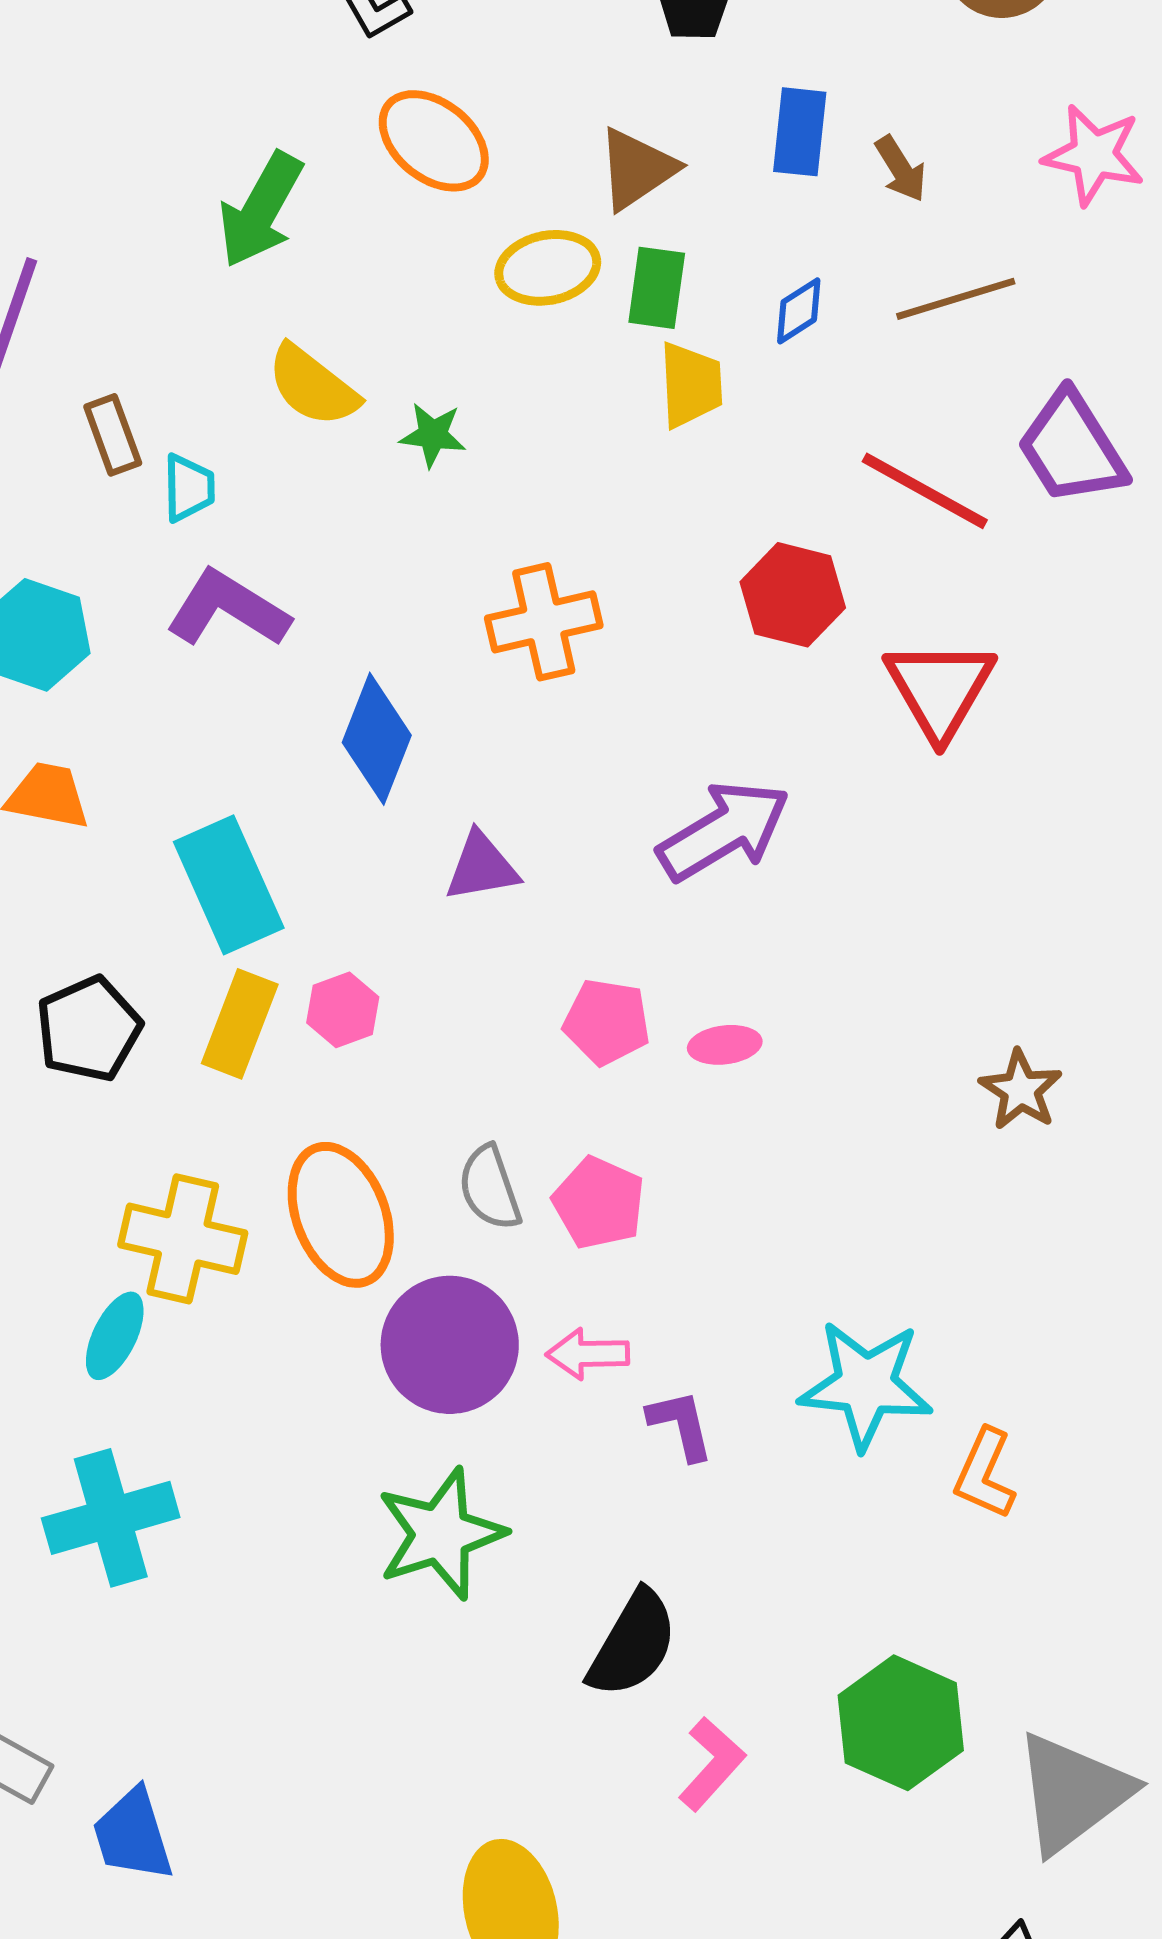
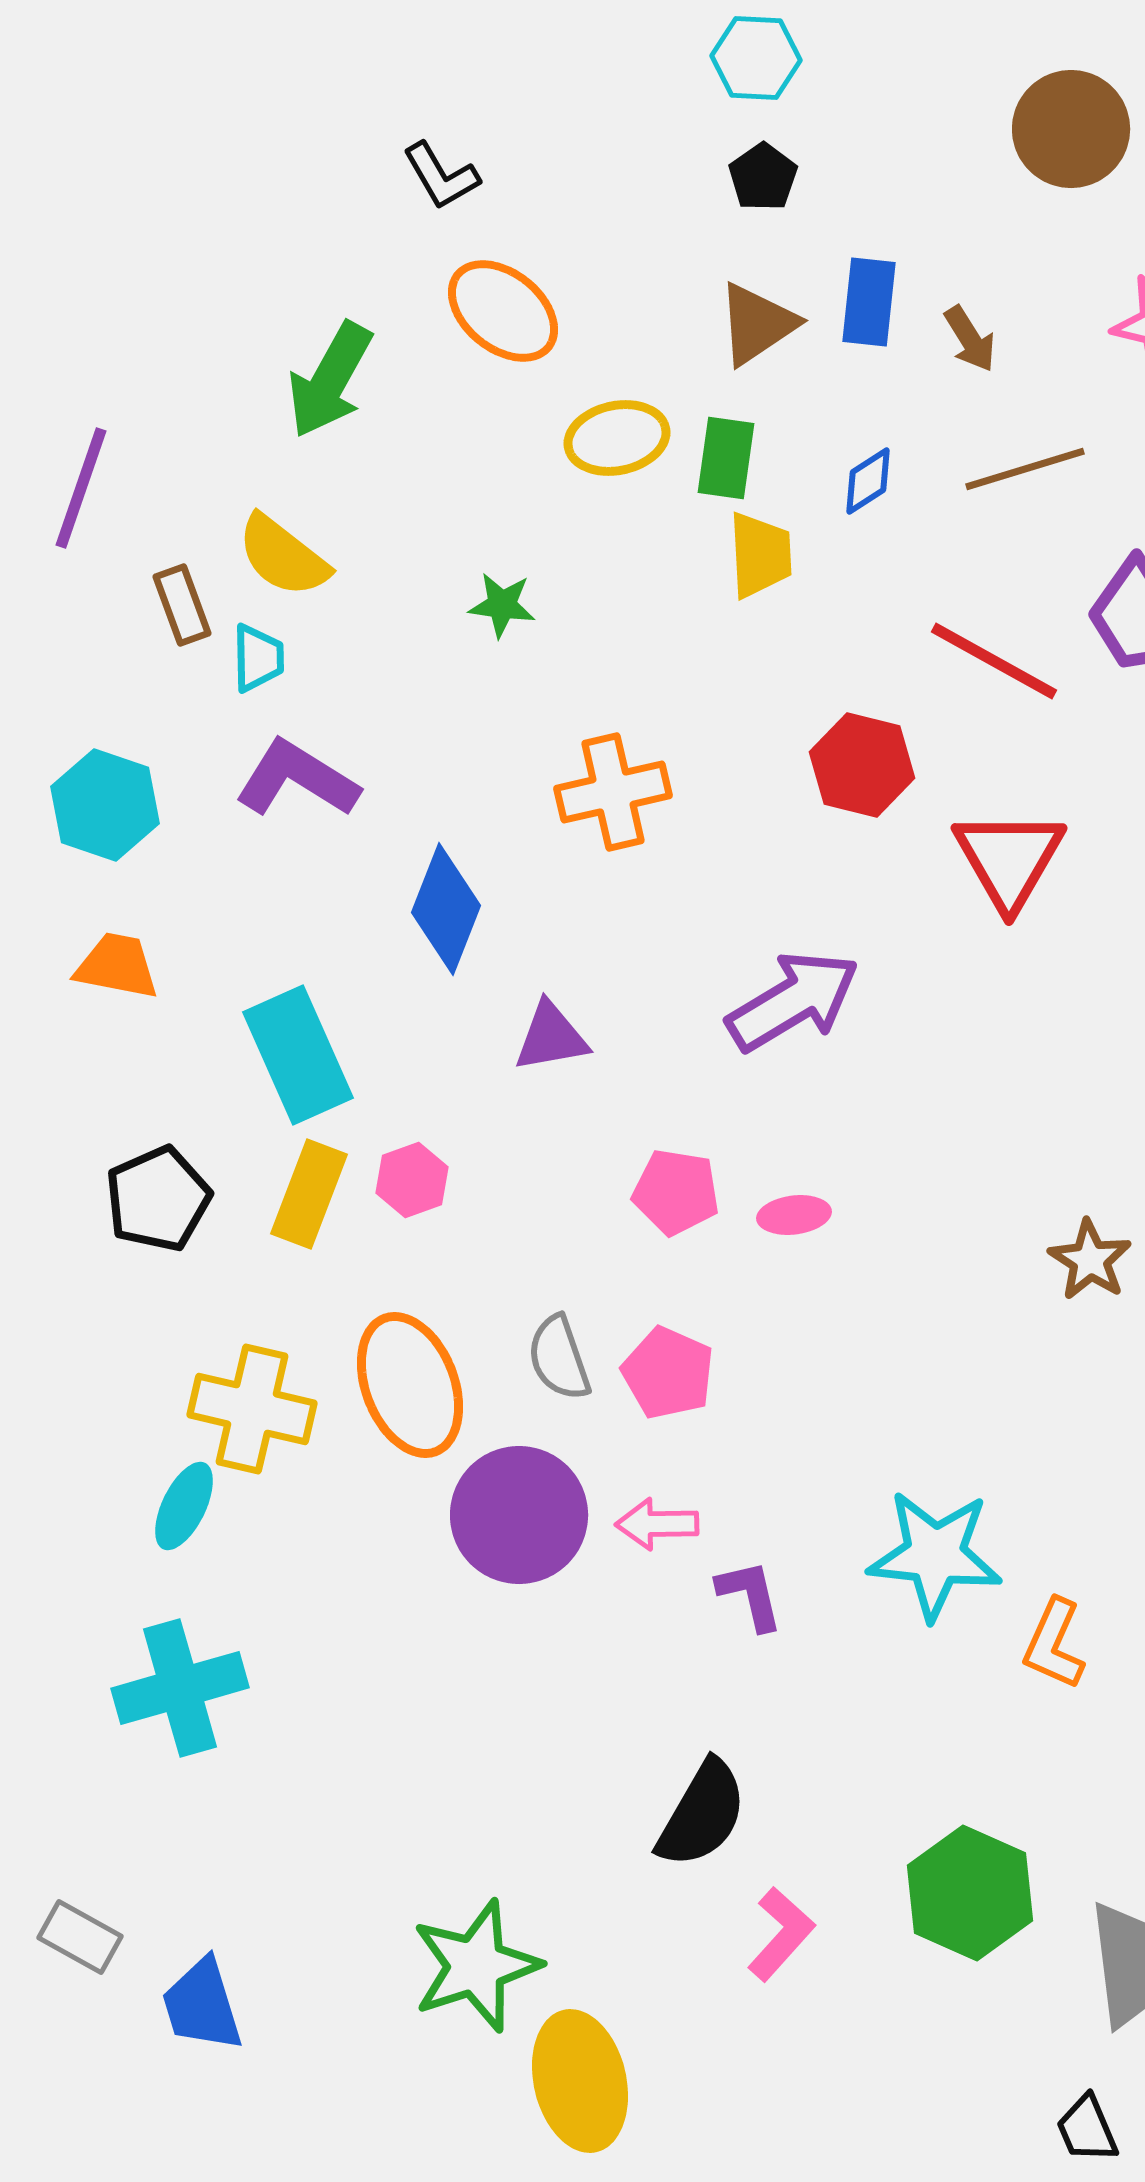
brown triangle: (637, 169) -> (757, 324), moved
yellow semicircle: (313, 386) -> (283, 556), moved
green star: (441, 1534) -> (476, 1966), moved

